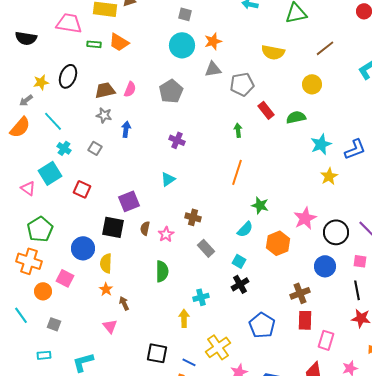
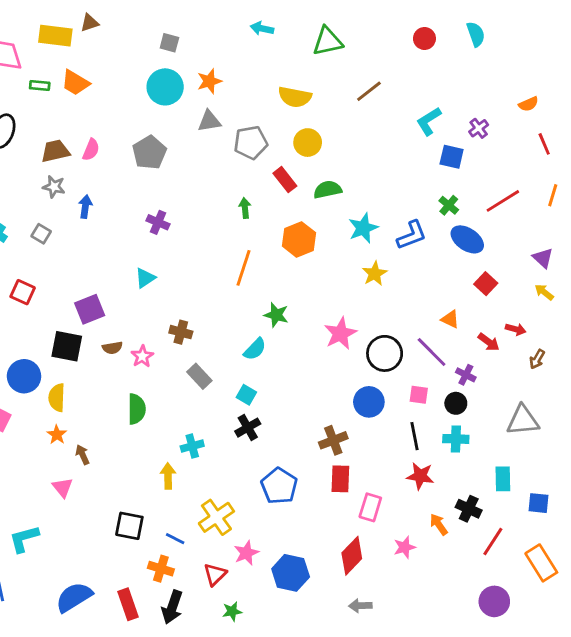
yellow circle: (312, 84) -> (308, 143), moved
brown semicircle: (145, 228) -> (112, 348), turned -112
orange hexagon: (278, 243) -> (299, 239), moved

